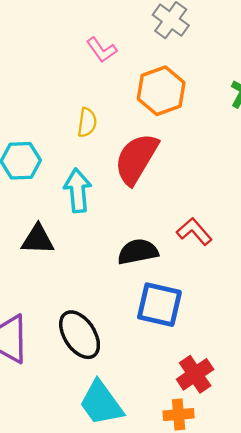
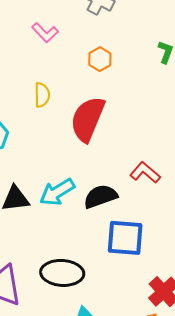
orange hexagon: (161, 91) -> (100, 59), size x0.6
cyan arrow: (78, 191) -> (57, 192), moved, turned -108
black ellipse: (80, 335) -> (62, 273), turned -45

